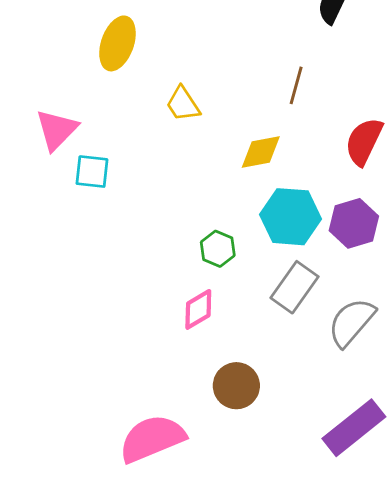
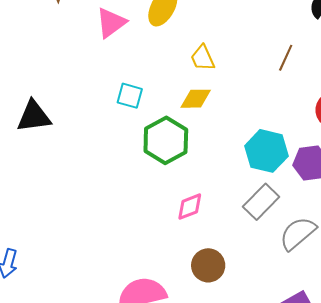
pink triangle: (57, 130) -> (111, 23), moved
yellow diamond: (261, 152) -> (196, 99), moved
green hexagon: (218, 249) -> (166, 140), moved, size x1.8

